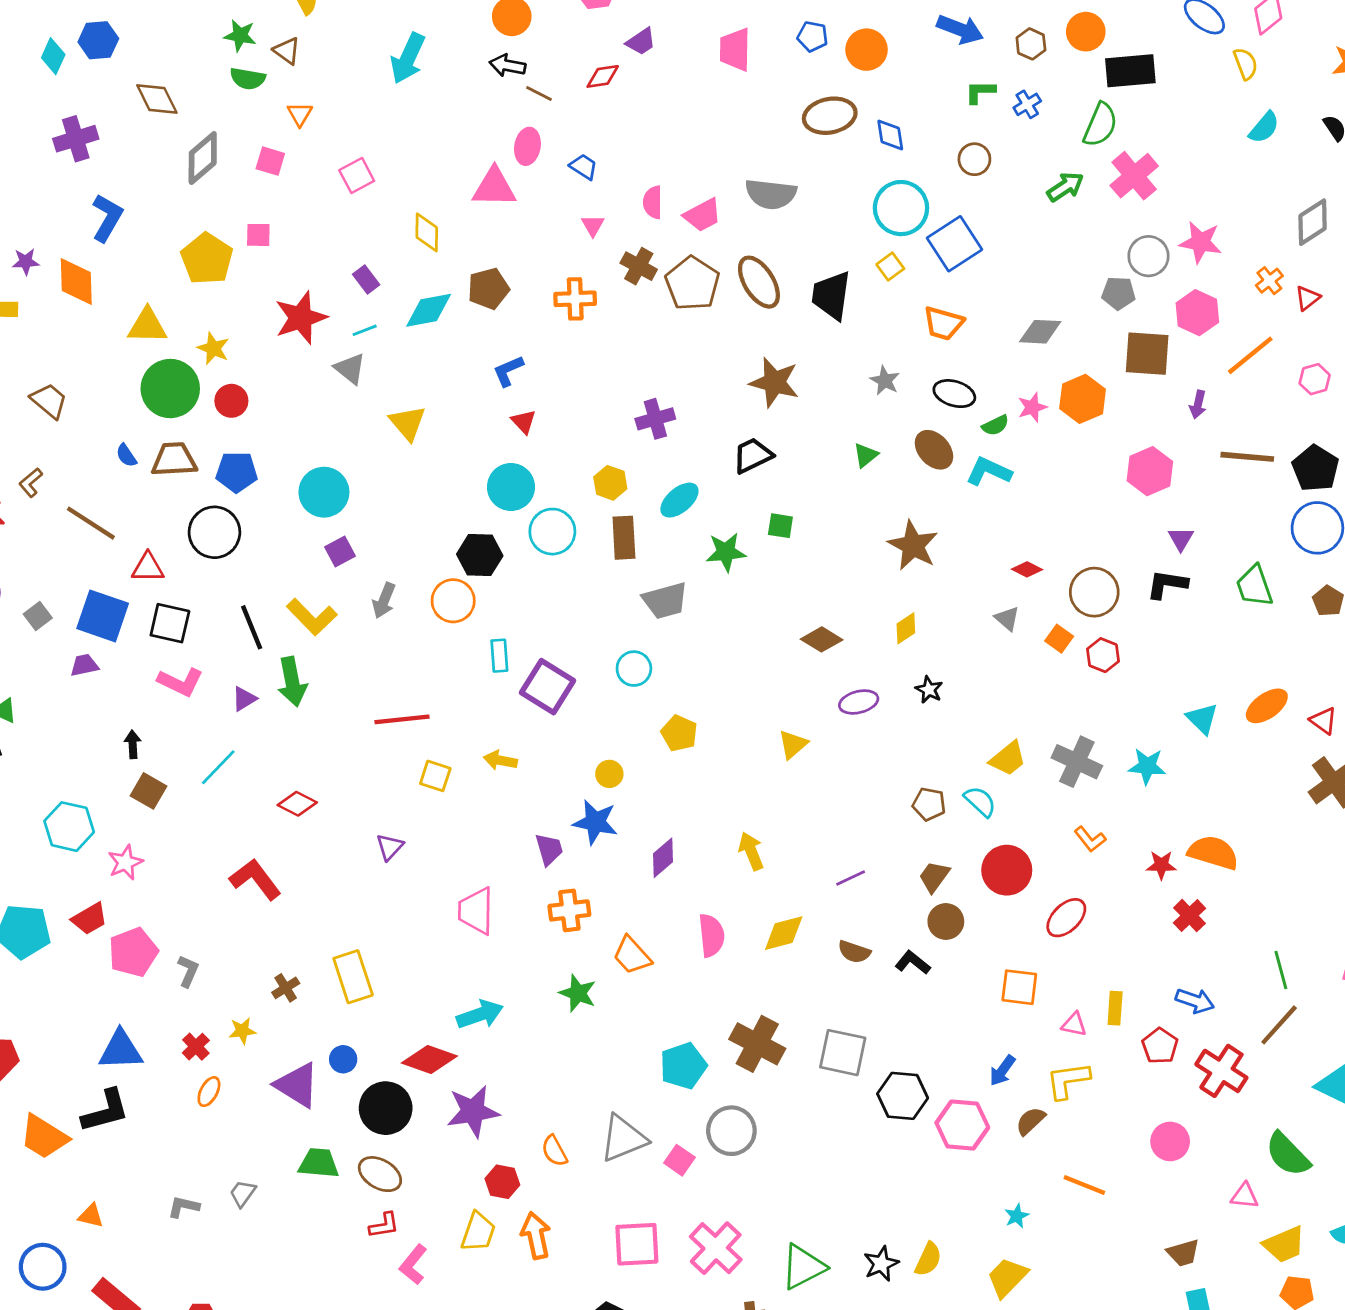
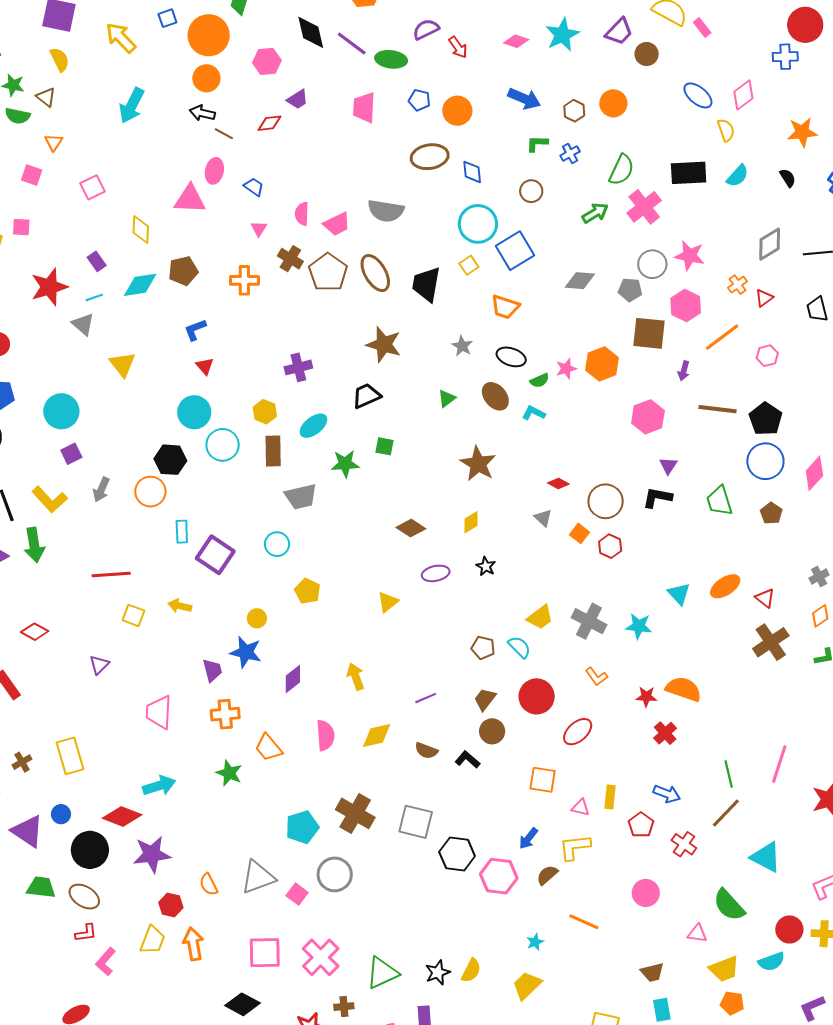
black rectangle: (1130, 71) -> (689, 173), moved
gray diamond: (1040, 332) -> (580, 281), moved
cyan L-shape: (989, 471) -> (534, 413), size x0.7
red cross: (1221, 1071) -> (684, 844), size x0.7

